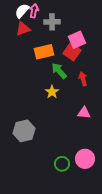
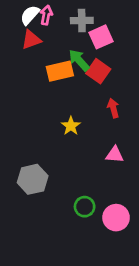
gray cross: (52, 22) -> (82, 21), moved
pink square: (77, 40) -> (101, 37), moved
green arrow: (59, 71) -> (79, 60), moved
green circle: (62, 164) -> (85, 207), moved

